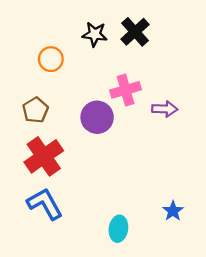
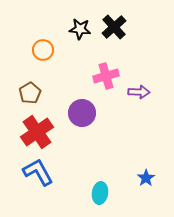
purple circle: (97, 117) -> (82, 113), moved

